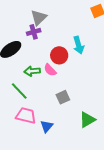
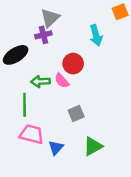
cyan arrow: (79, 45) -> (96, 35), moved
green line: (19, 91) -> (25, 105), turned 42
green triangle: (87, 120) -> (93, 146), moved

